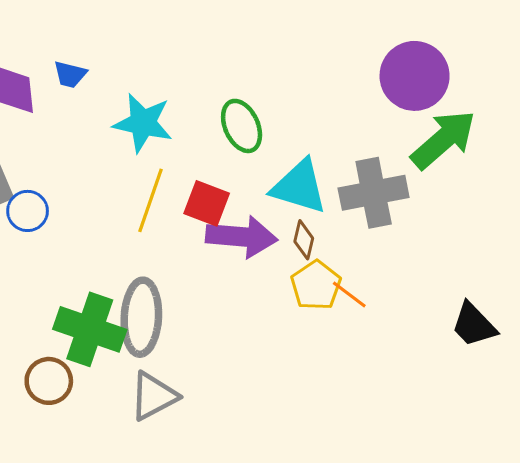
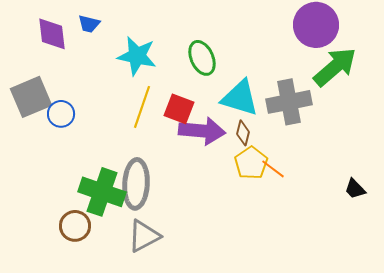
black trapezoid: (474, 325) -> (355, 189), size x0.7

